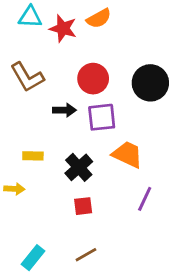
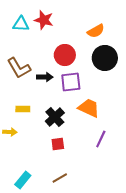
cyan triangle: (30, 17) -> (21, 24), moved
orange semicircle: (99, 18) -> (96, 31), moved
brown L-shape: (27, 77) -> (19, 68), moved

